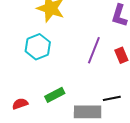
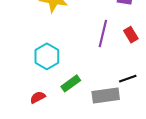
cyan hexagon: (38, 47) -> (47, 56), moved

